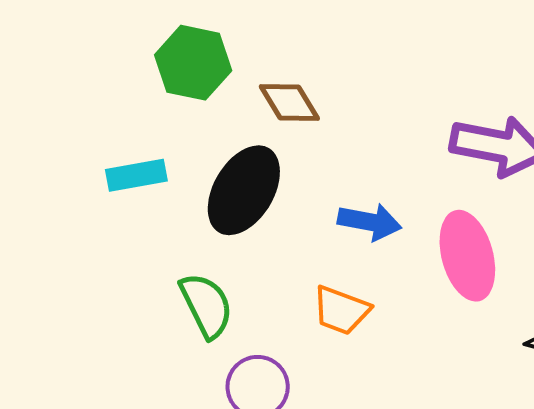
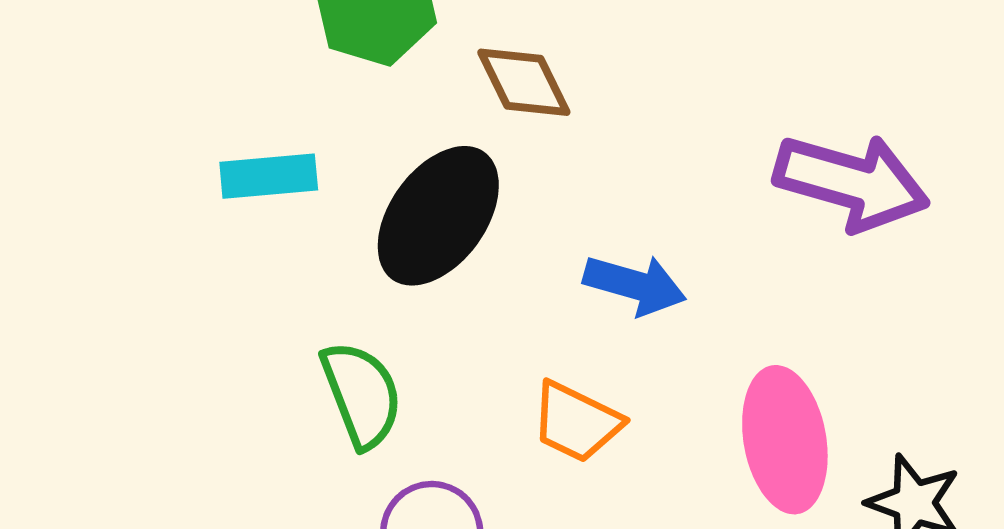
pink ellipse: (467, 256) -> (785, 440), moved

